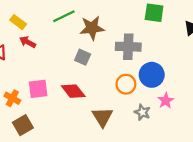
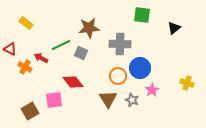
green line: (64, 16) -> (61, 45), moved
red arrow: (28, 42) -> (41, 58), moved
pink square: (38, 89) -> (54, 100), moved
orange cross: (12, 98) -> (25, 67), moved
brown triangle: (103, 117) -> (108, 99), moved

